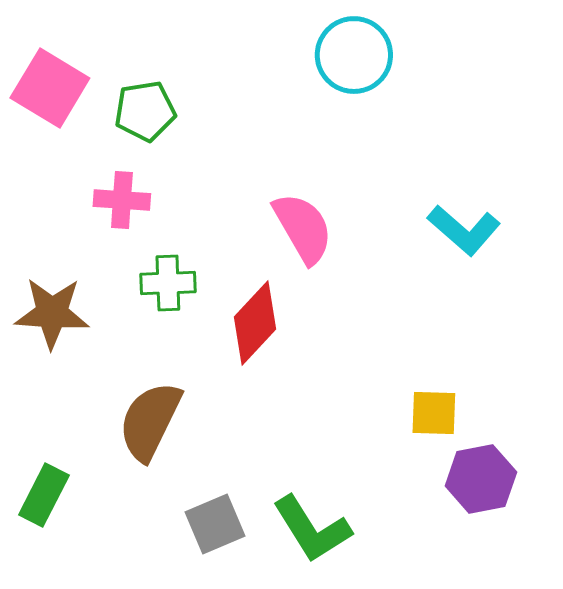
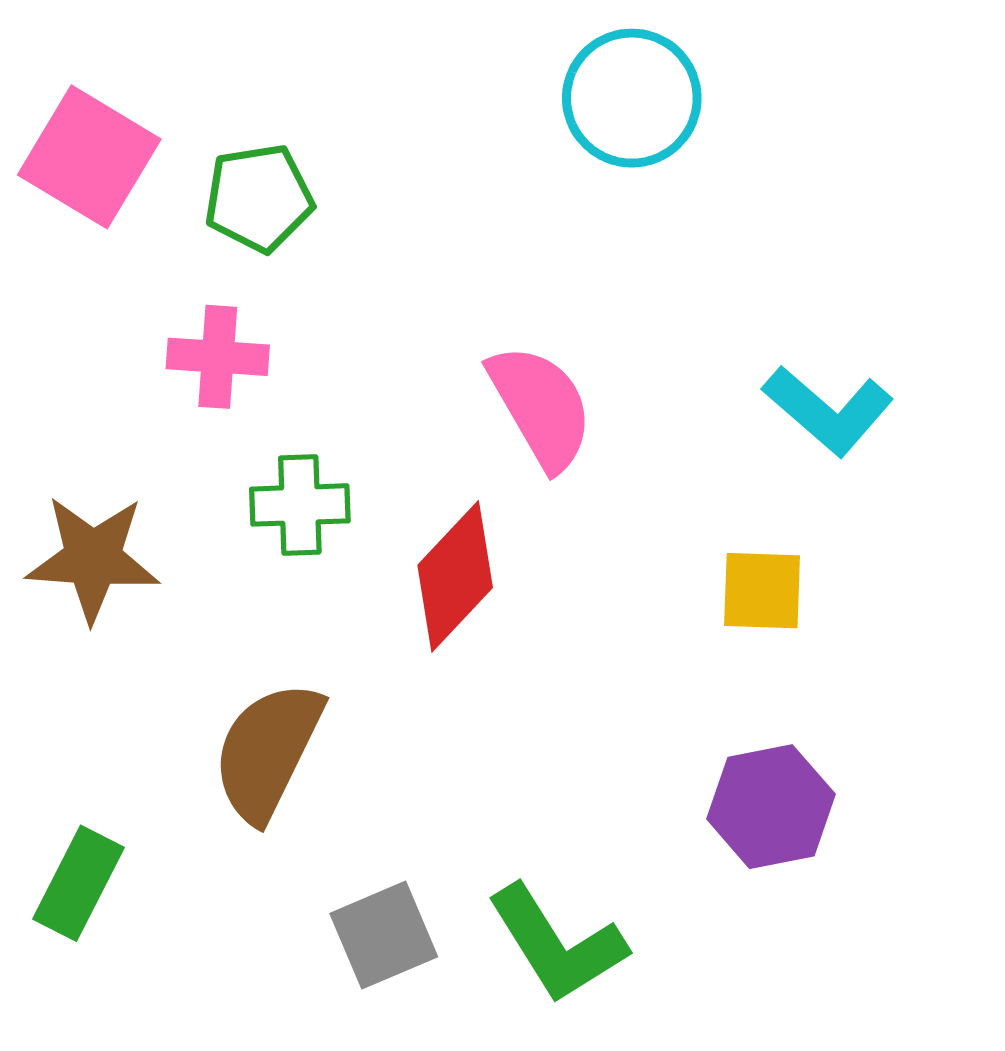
yellow square: (434, 413) -> (762, 591), moved
purple hexagon: (481, 479) -> (771, 807), moved

